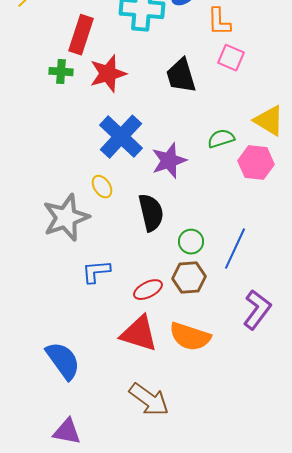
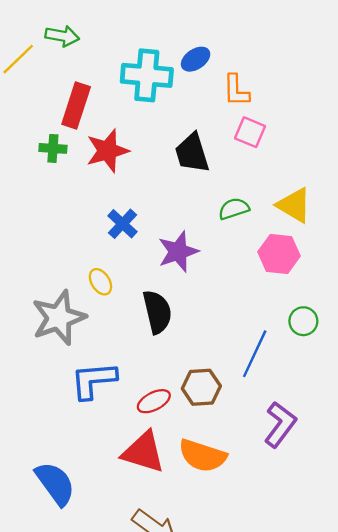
blue cross: (121, 137) -> (122, 224), size x0.6
green semicircle: (221, 139) -> (234, 209), moved
green circle: (191, 242) -> (303, 321), moved
blue L-shape: (96, 272) -> (94, 380), size x1.4

